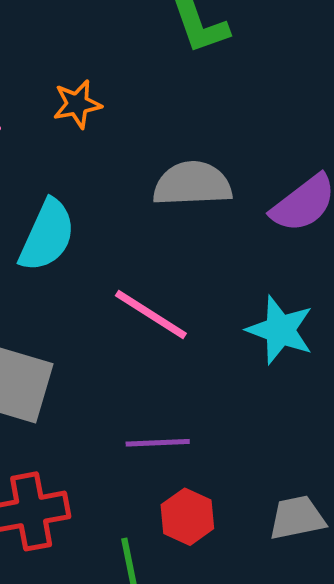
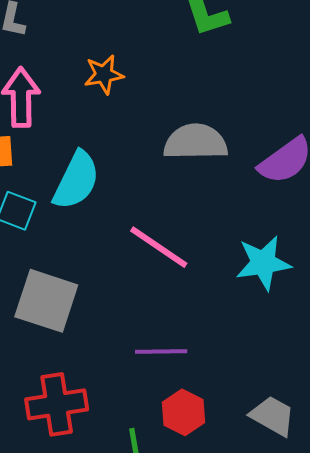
cyan star: (280, 330) -> (263, 263), turned -30
gray trapezoid: (297, 518) -> (273, 416), turned 39

